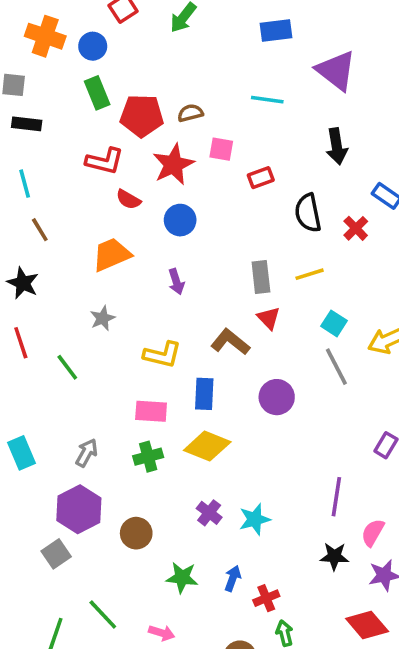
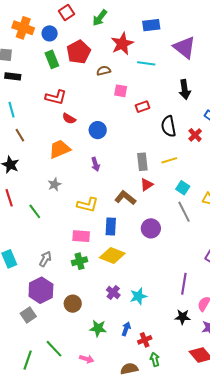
red pentagon: (142, 116) -> (79, 52), moved, turned -30
red star: (173, 164) -> (122, 44), moved
red triangle: (269, 318) -> (147, 185), turned 40

